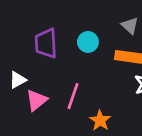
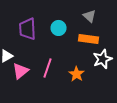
orange star: (100, 120) -> (76, 74), moved

